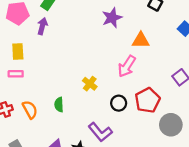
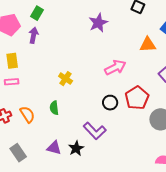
orange triangle: (141, 40) -> (148, 45), moved
pink arrow: (127, 66) -> (115, 67), turned -145
yellow cross: (90, 84) -> (66, 79), moved

